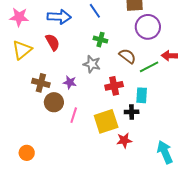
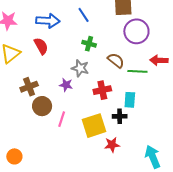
green line: (149, 67) -> (137, 71), turned 30
purple star: (70, 82) -> (66, 85), moved
brown cross: (41, 83) -> (29, 87), turned -36

